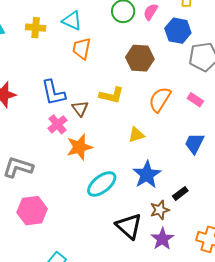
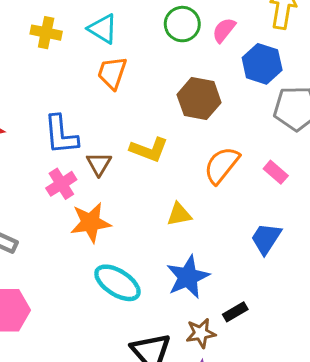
cyan ellipse: (102, 184) -> (117, 283), turned 64

